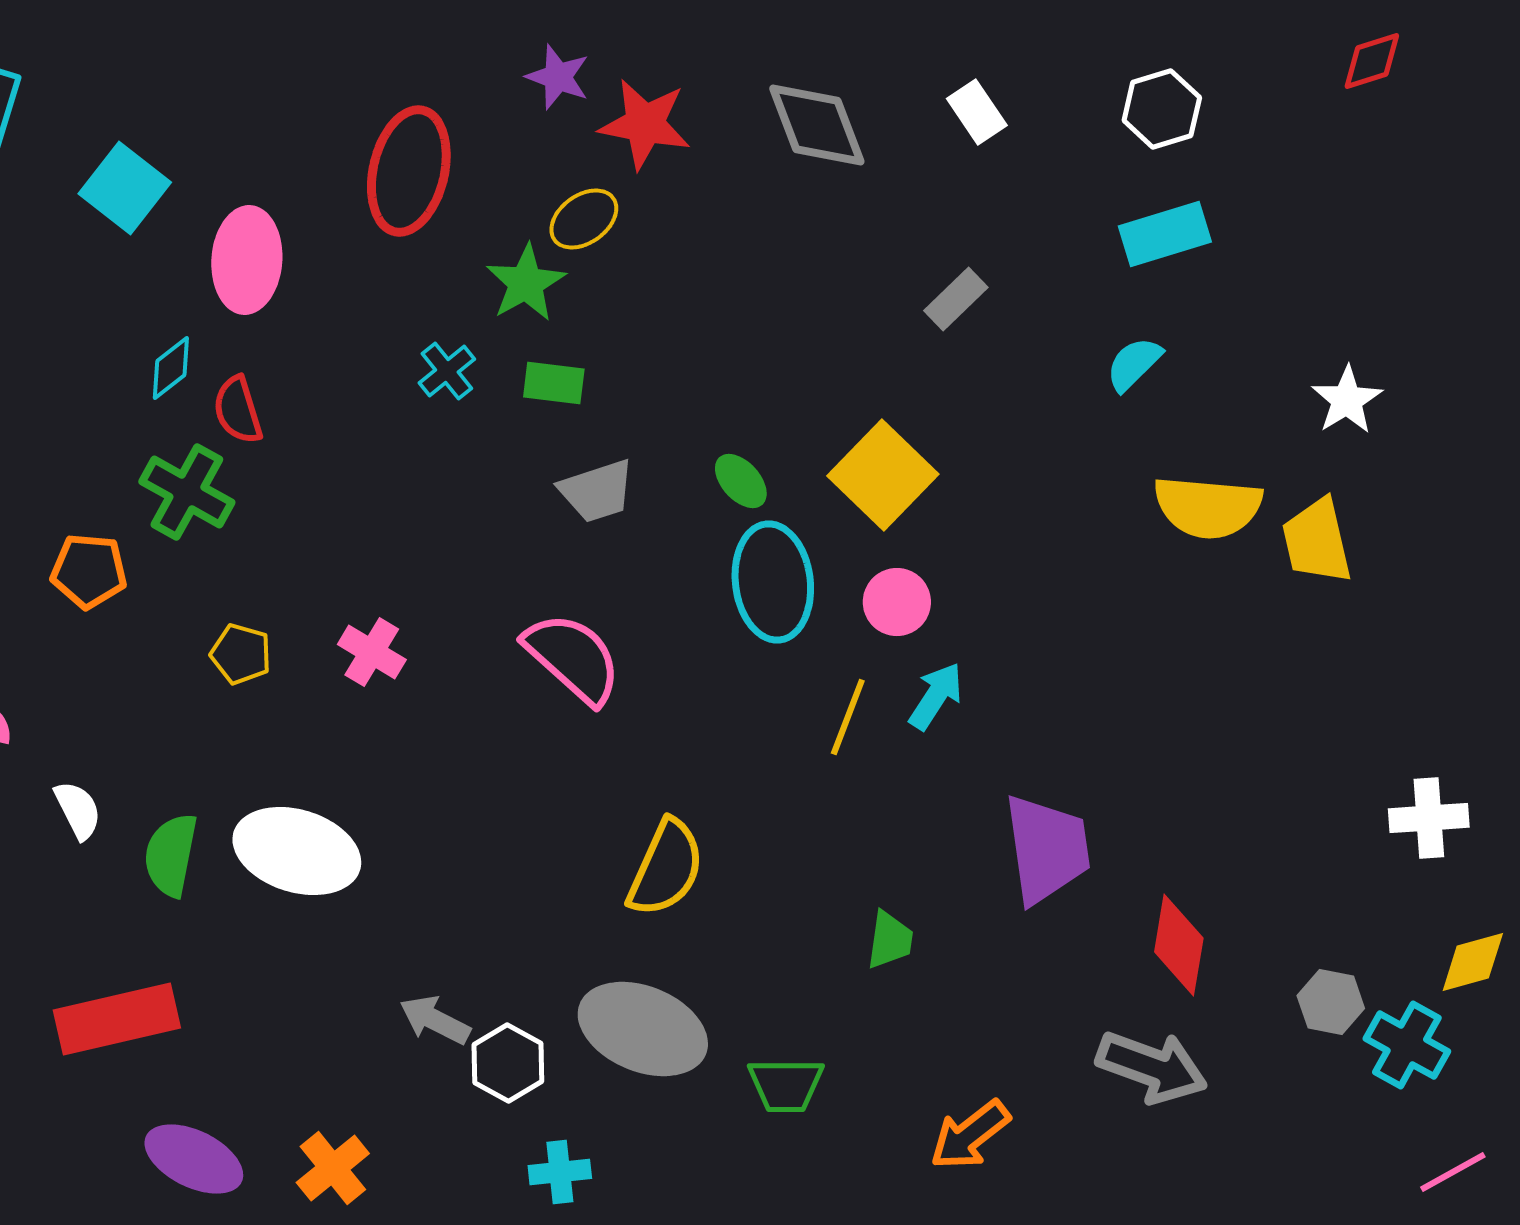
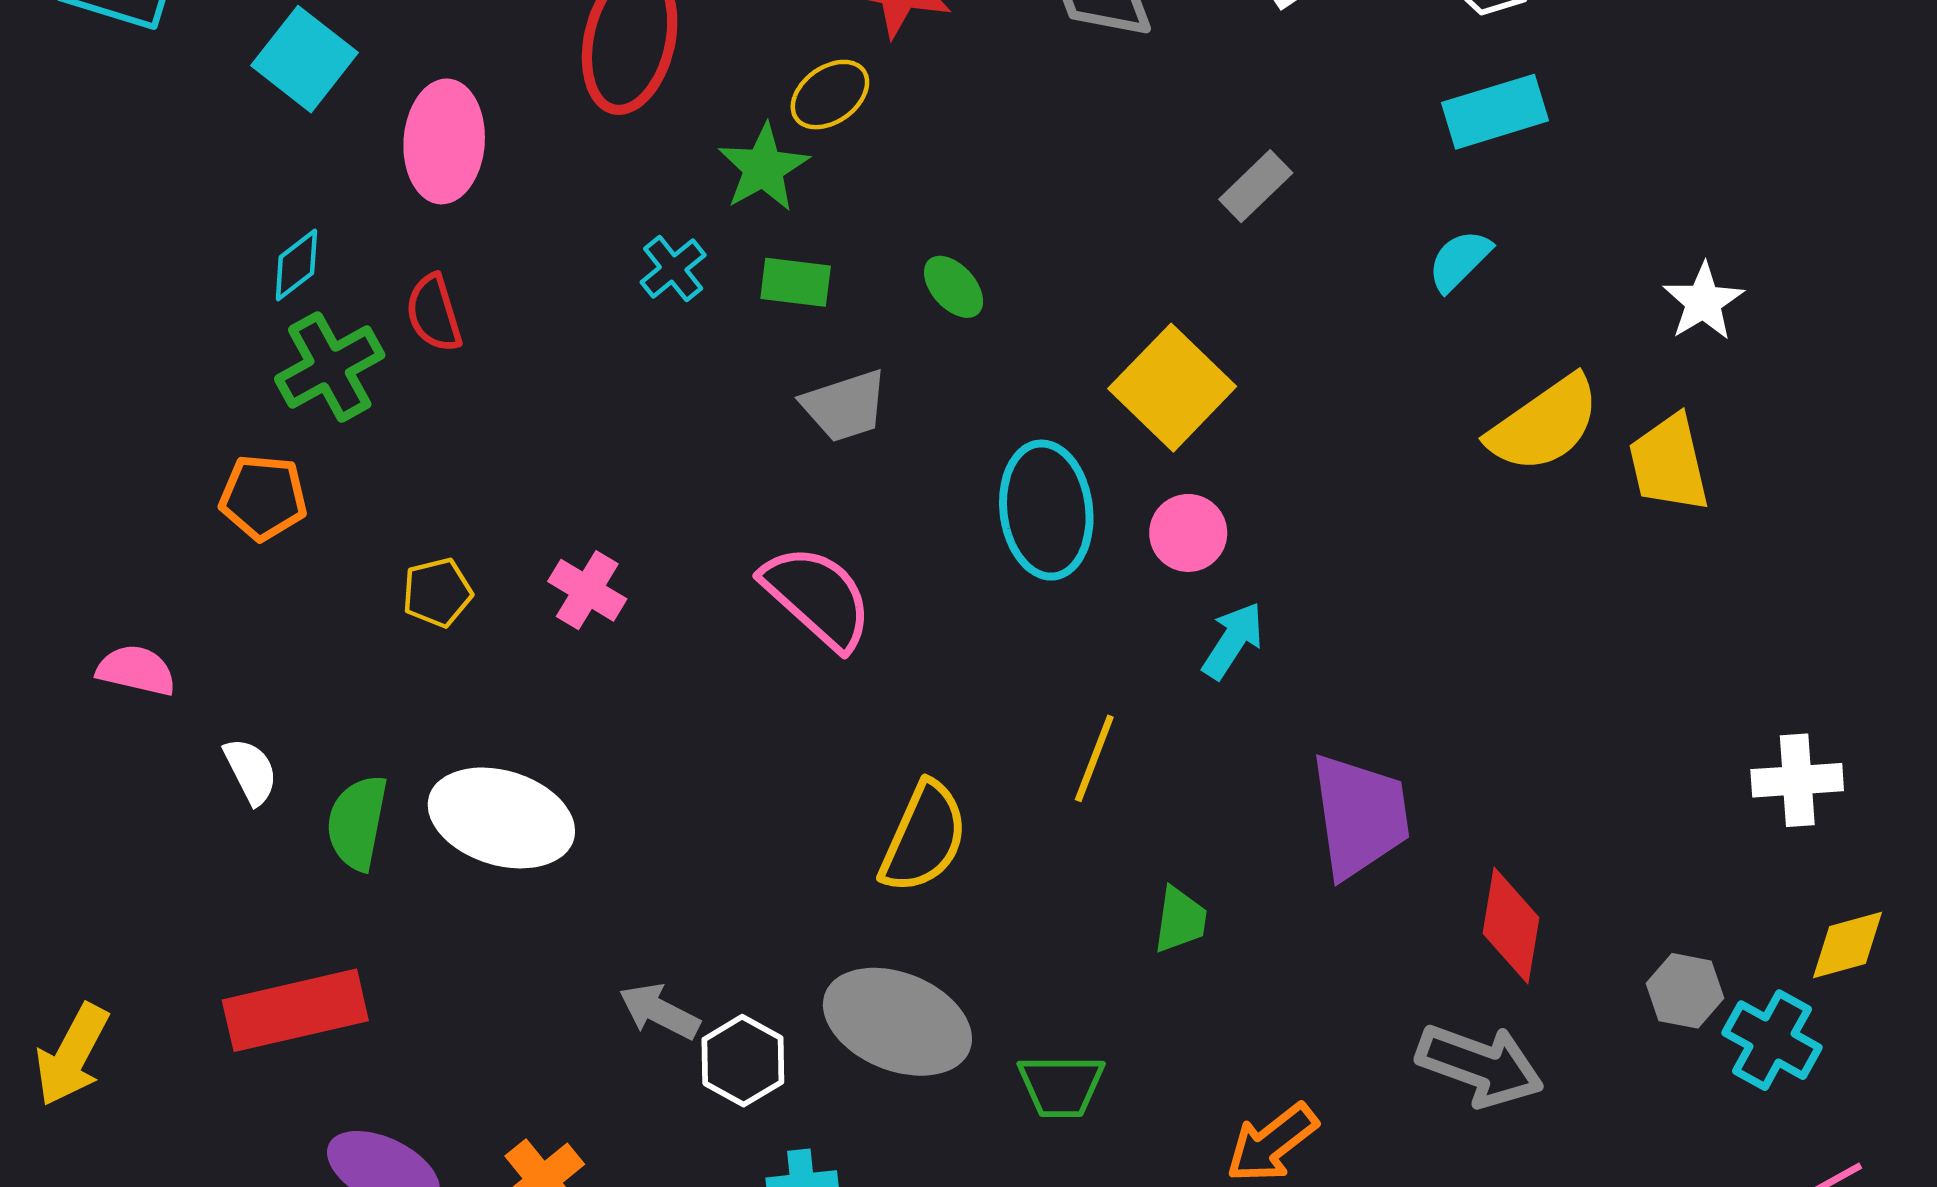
cyan diamond: (171, 368) -> (296, 265), moved
green ellipse: (741, 481) -> (954, 287), moved
green cross: (187, 492) -> (330, 367), moved, turned 32
yellow semicircle: (1208, 507) -> (1544, 424), turned -40
yellow pentagon: (241, 654) -> (437, 592), turned -30
yellow line: (848, 717) -> (1094, 758), moved

